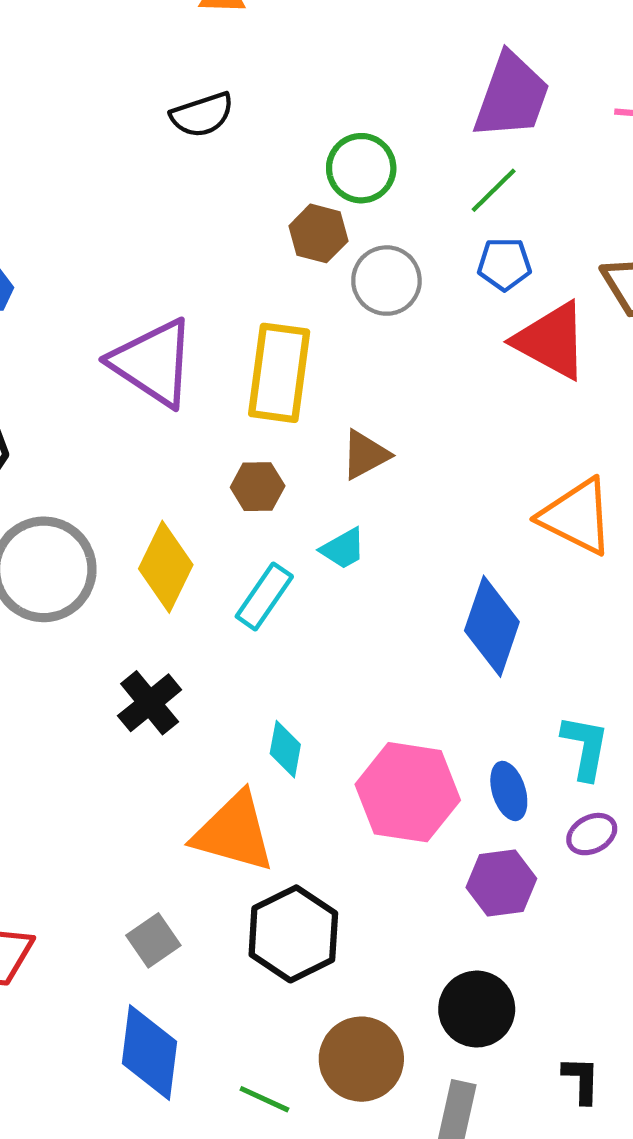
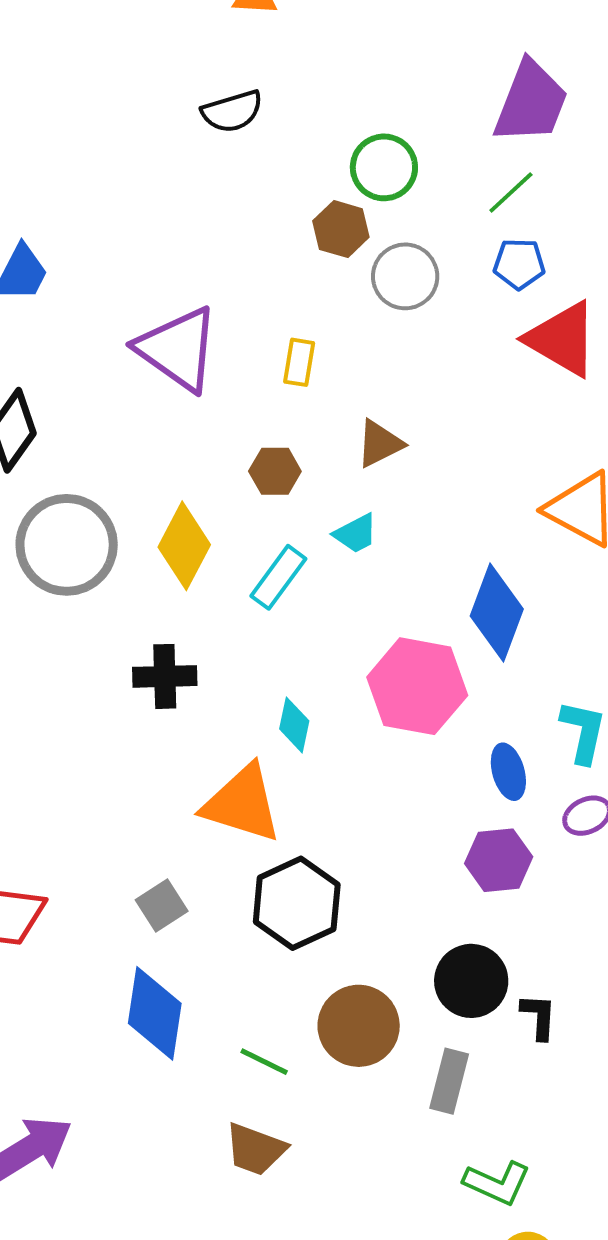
yellow rectangle: (279, 373) -> (299, 362), size x0.5
black cross: (150, 703) -> (165, 676), turned 36
pink hexagon: (408, 792) -> (417, 686), moved
black L-shape: (581, 1080) -> (539, 1017), moved

